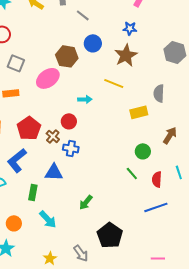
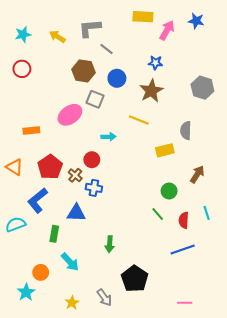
brown hexagon: (67, 56) -> (83, 71), moved
gray square: (16, 63) -> (95, 99), moved
green arrow: (86, 202) -> (110, 244), turned -35
orange circle: (14, 223) -> (41, 272), moved

